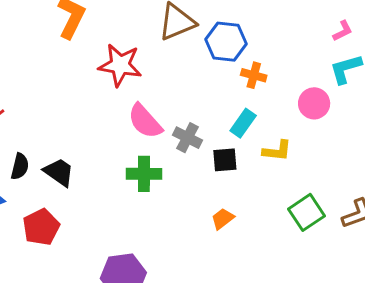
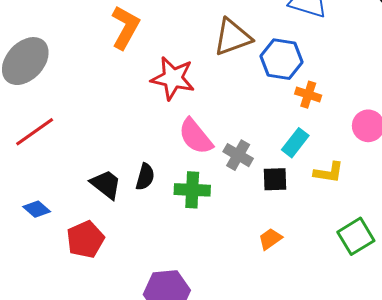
black semicircle: (20, 166) -> (145, 177), moved

